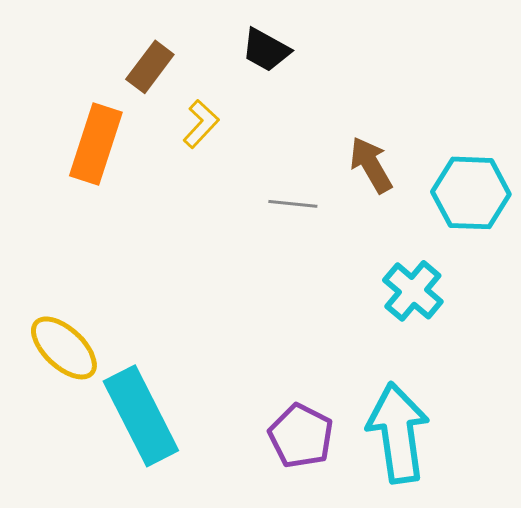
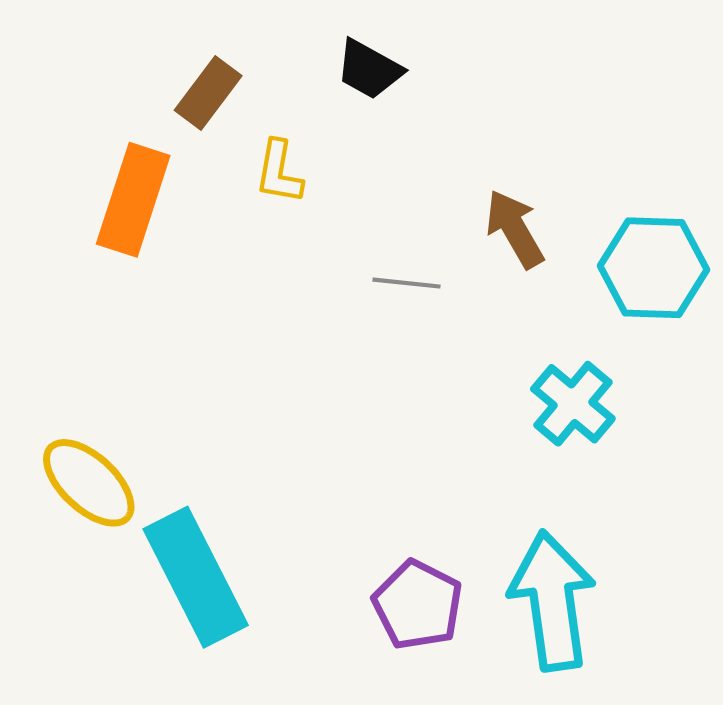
yellow L-shape: (201, 124) -> (279, 172), turned 147

